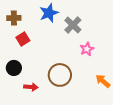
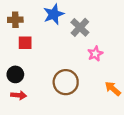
red square: (23, 39) -> (25, 43), turned 32
red arrow: (31, 87) -> (19, 95), moved

